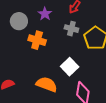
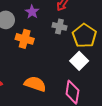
white square: (70, 67) -> (79, 61), moved

